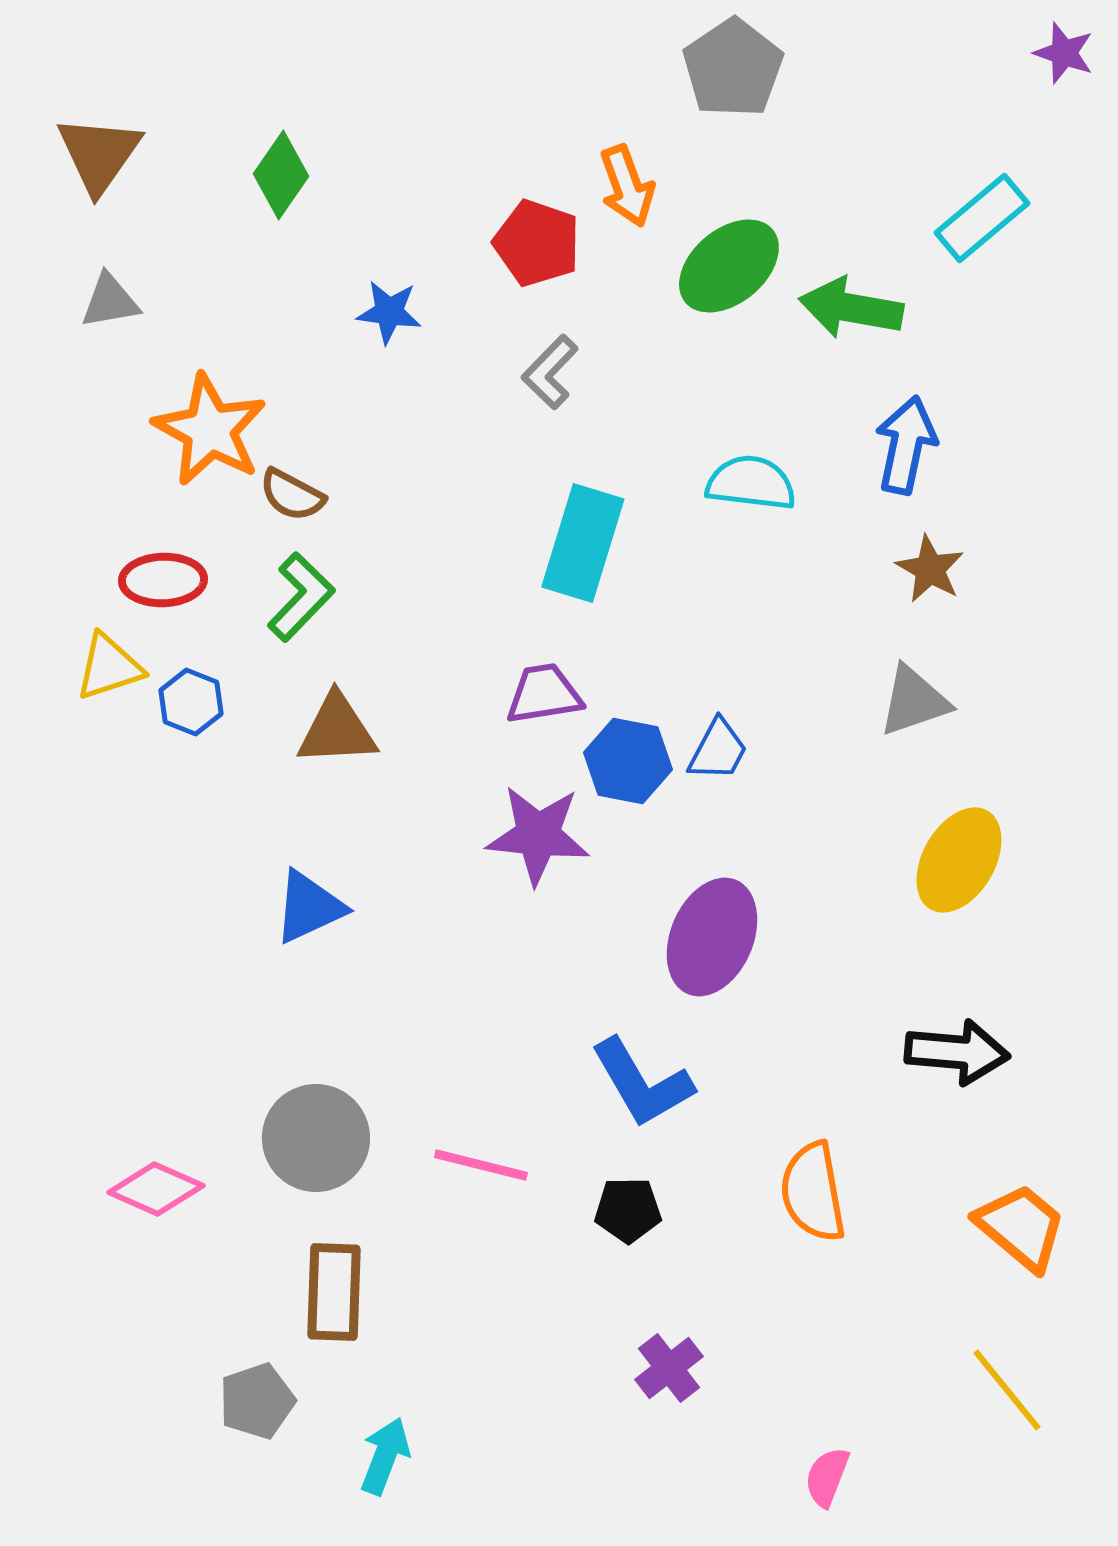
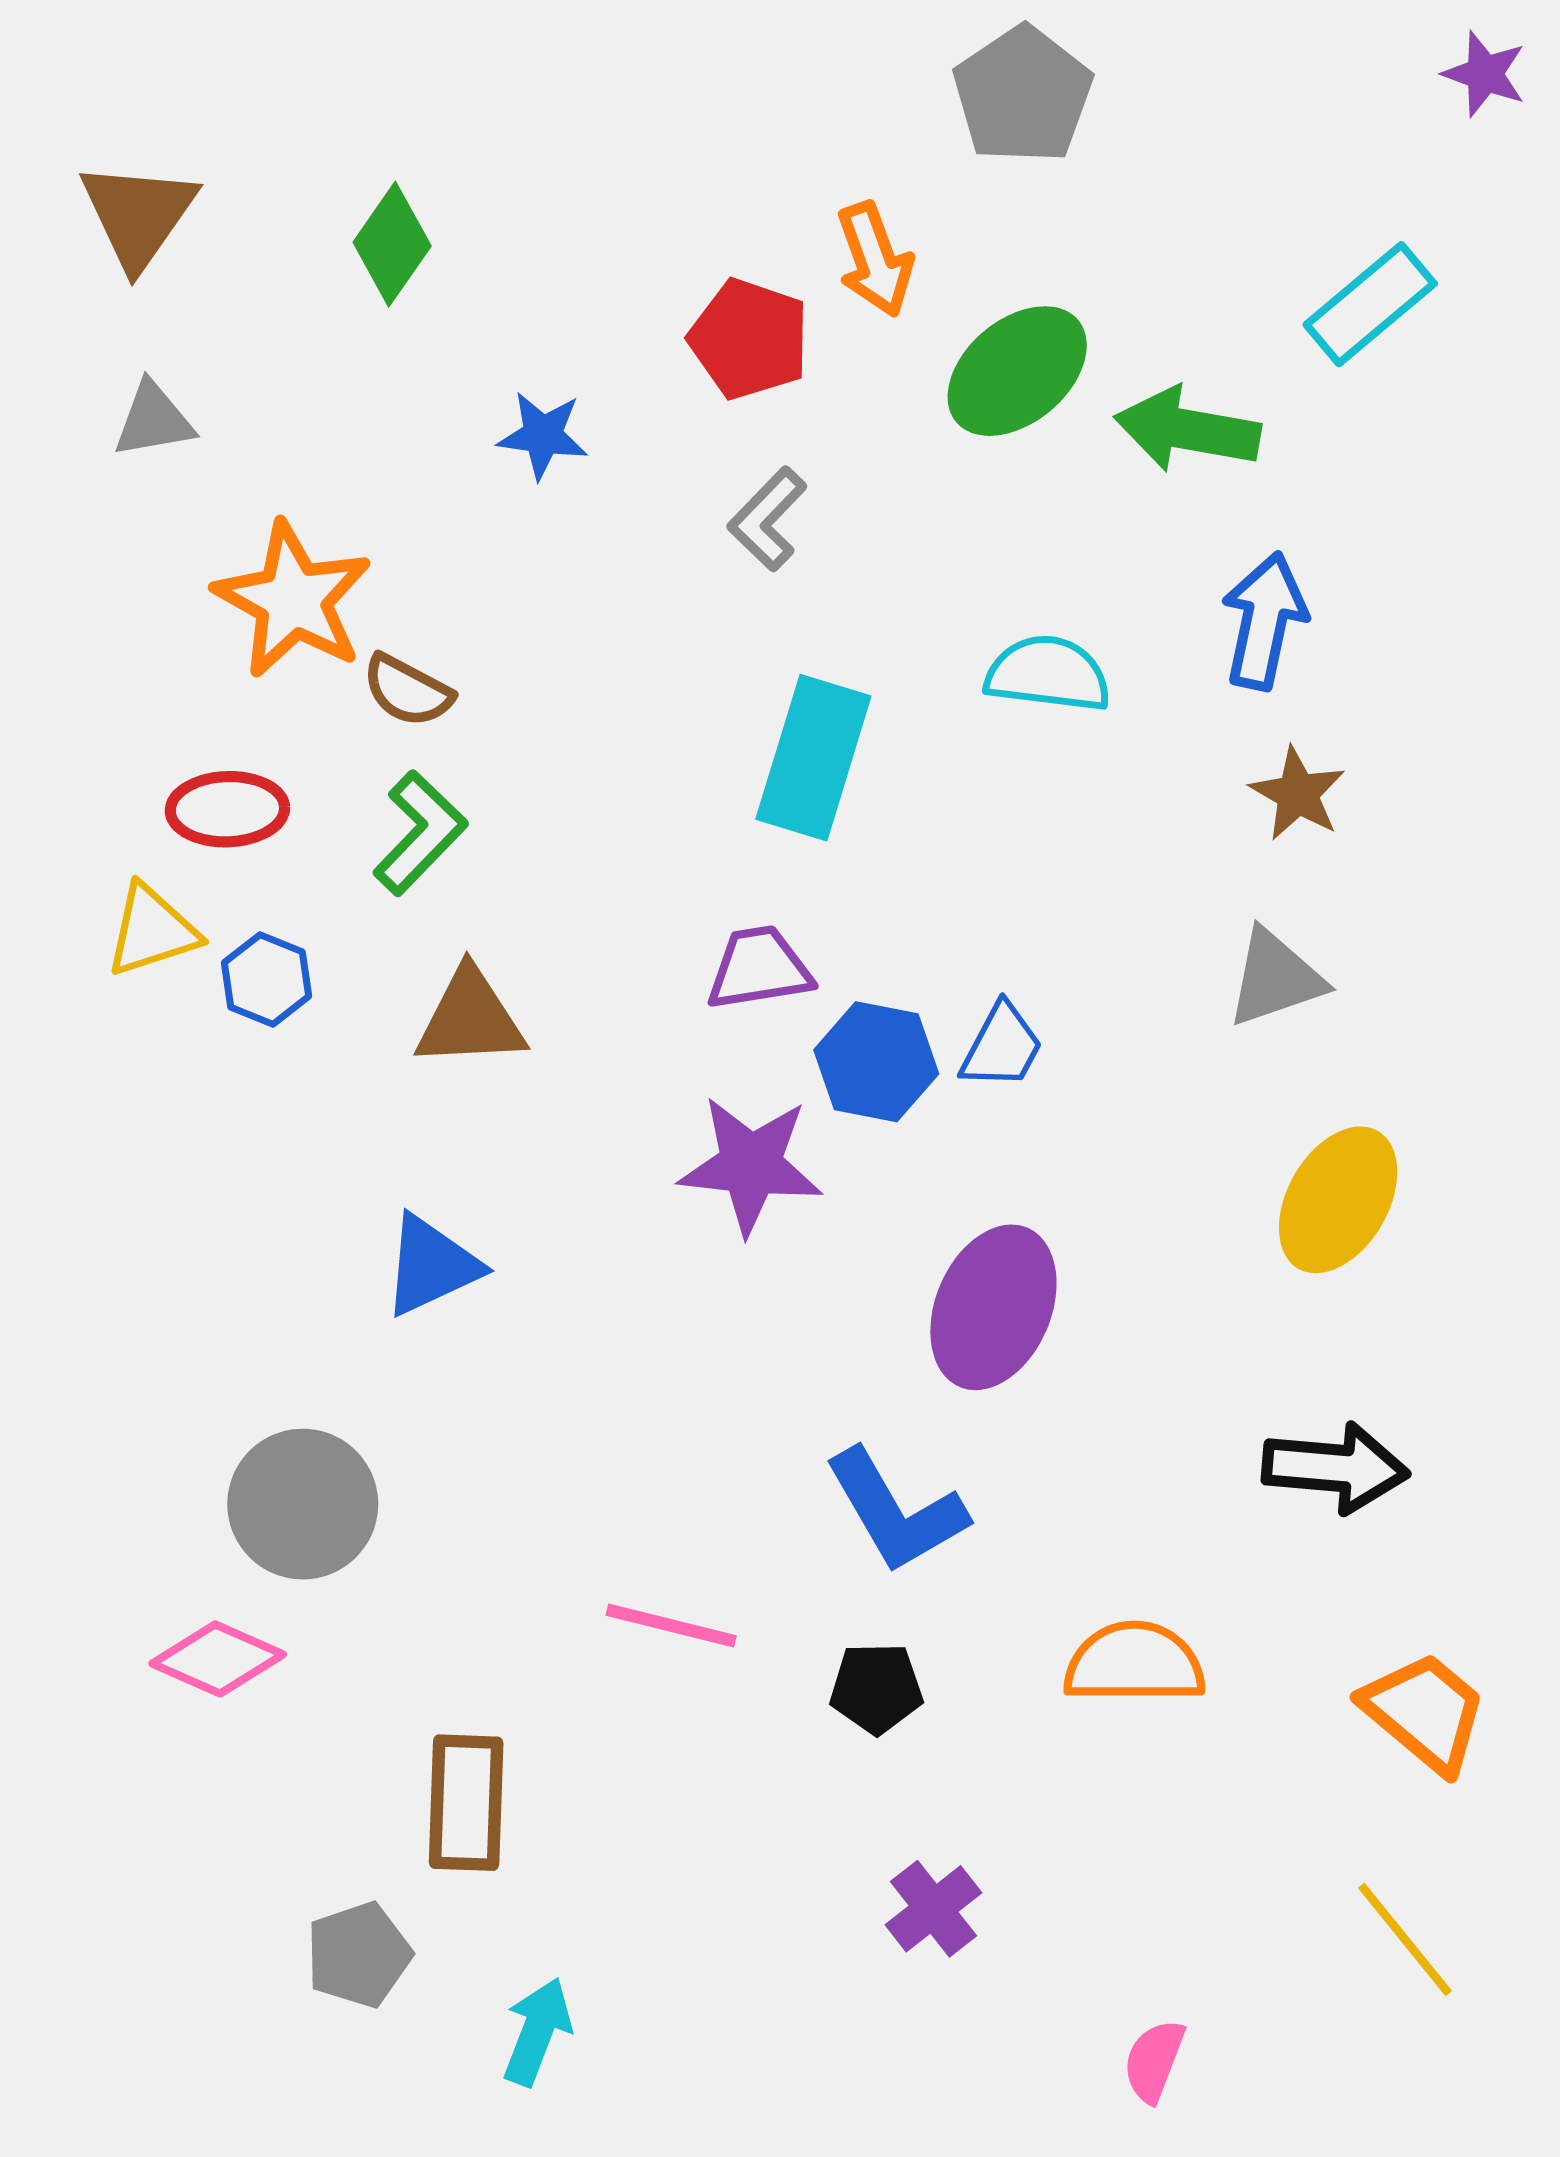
gray circle: (316, 1138) -> (303, 1504), moved
orange semicircle: (813, 1192) -> (1134, 1663), turned 100

